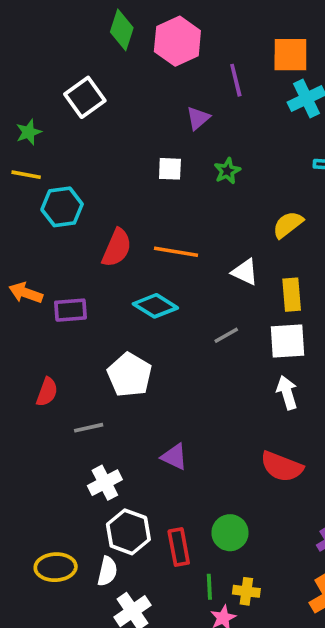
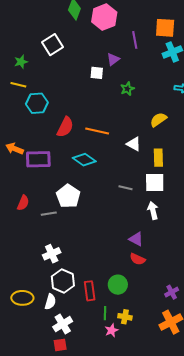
white square: (170, 169) -> (97, 73), moved
purple rectangle: (71, 310) -> (38, 159), size x1.4
gray line: (226, 335) -> (126, 188), moved, turned 40
gray line: (89, 428) -> (49, 214), moved
purple triangle: (174, 457) -> (136, 239), moved
red semicircle: (282, 467) -> (138, 259), moved, size x0.7

